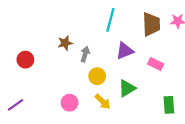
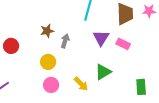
purple triangle: (125, 51) -> (101, 38), turned -36
pink rectangle: (156, 64) -> (123, 44), moved
yellow circle: (97, 76) -> (48, 62), moved

